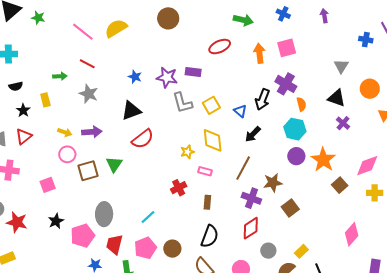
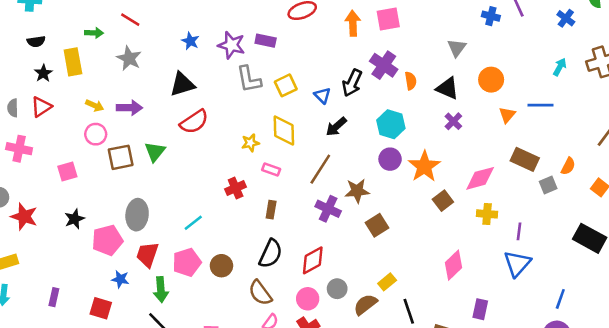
yellow rectangle: (45, 100) -> (73, 62), size x1.5
orange semicircle: (301, 104) -> (411, 81), moved
red diamond: (251, 228) -> (313, 260), moved
gray circle: (268, 251) -> (337, 289), moved

